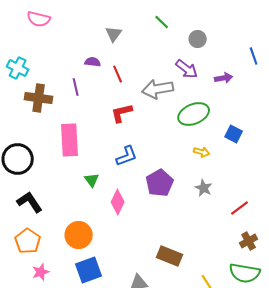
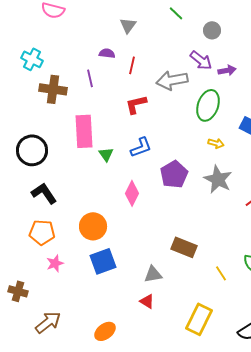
red line: (118, 74) -> (132, 65), turned 36
purple arrow: (224, 78) -> (227, 70), moved
green ellipse: (194, 114) -> (208, 105), turned -48
green triangle: (92, 180) -> (106, 154), moved
gray star: (204, 188) -> (218, 179), size x1.6
orange pentagon: (28, 241) -> (42, 232), turned -30

